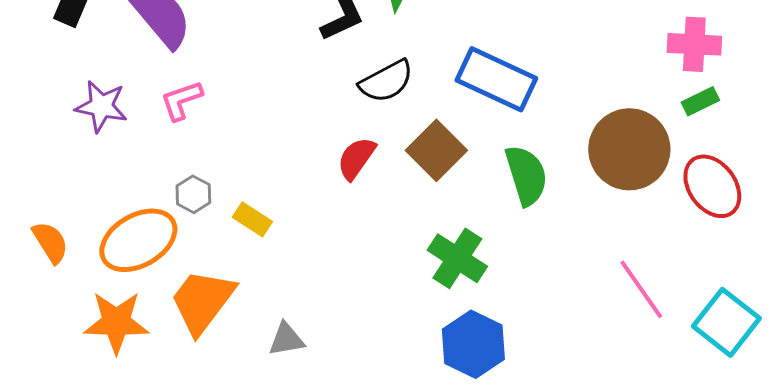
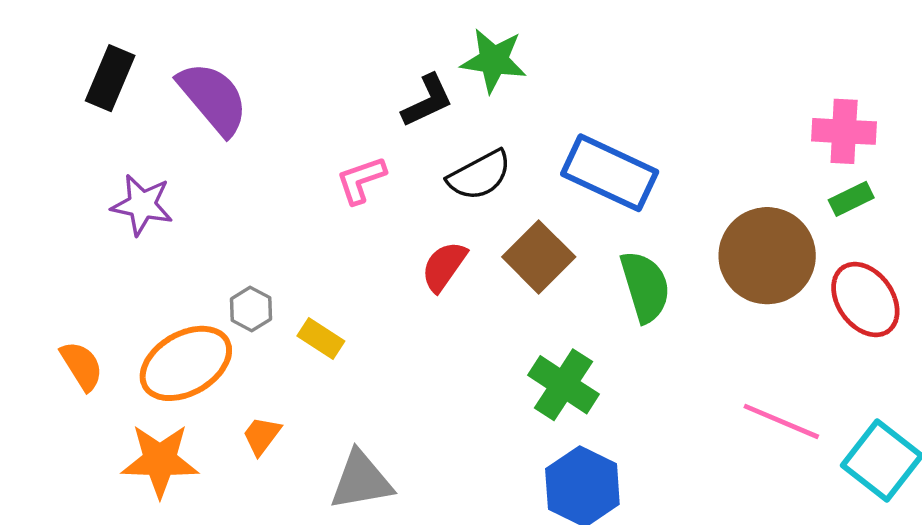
pink L-shape: (181, 100) -> (361, 180), moved
pink line: (641, 289) -> (781, 421), turned -32
orange trapezoid: (202, 301) -> (262, 436), size x0.5
gray triangle: (286, 339) -> (361, 481), size x1.5

